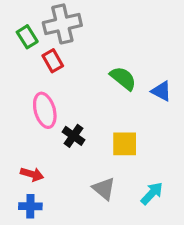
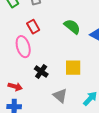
red rectangle: (53, 61) -> (33, 27), moved
black cross: (74, 136) -> (41, 72), moved

